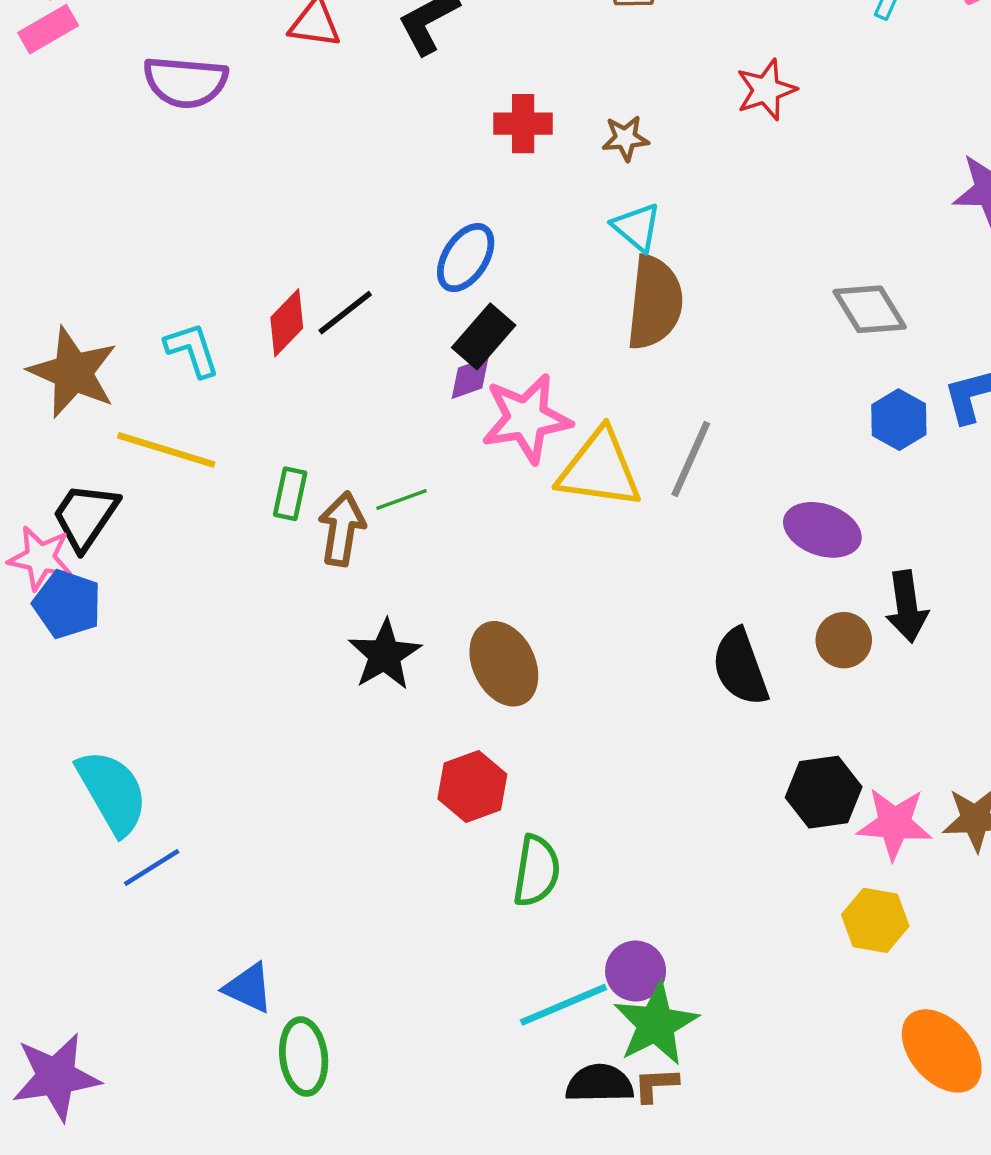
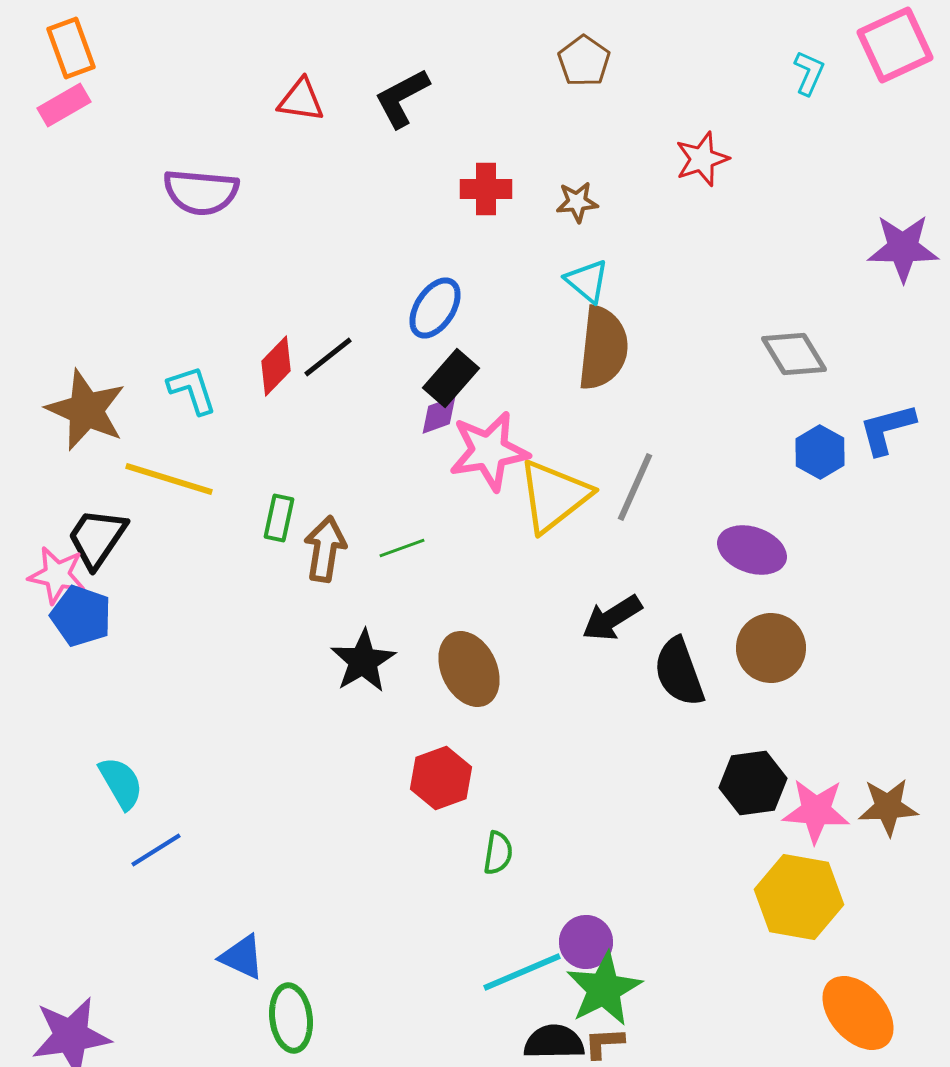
purple semicircle: (185, 82) -> (201, 192), moved
yellow triangle: (600, 469) -> (554, 496), turned -46
green line: (401, 499) -> (402, 548), moved
black arrow: (907, 606) -> (612, 618), moved, turned 66
brown circle: (844, 640) -> (771, 648), size x1.4
cyan semicircle: (112, 792) -> (121, 783), size x0.7
green semicircle: (537, 871) -> (498, 853), size x0.7
yellow hexagon: (875, 920) -> (799, 897), size x1.5

